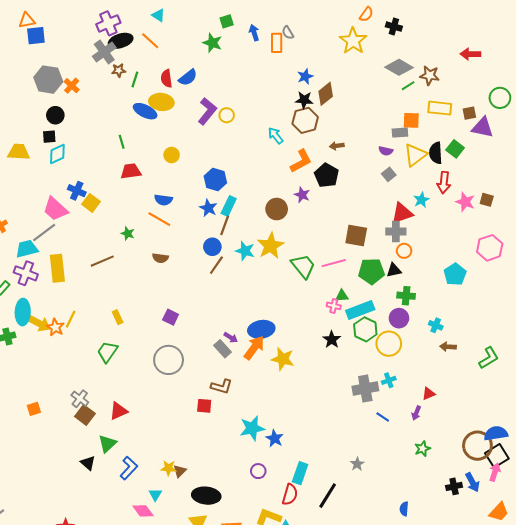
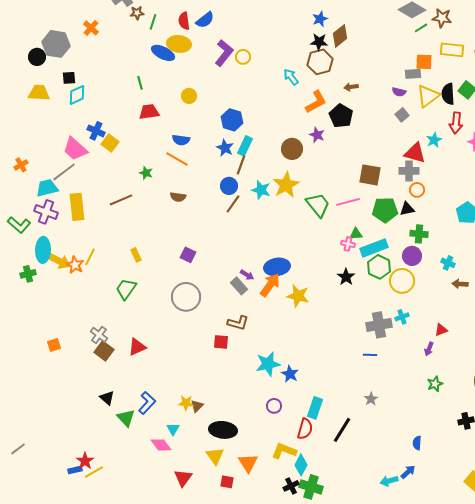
gray hexagon: (48, 80) -> (56, 44), moved
black circle: (55, 115) -> (37, 57), moved
red triangle: (402, 213) -> (415, 153), turned 35
blue line: (383, 417) -> (370, 355), moved, turned -32
green triangle: (107, 444) -> (126, 418), moved, turned -30

